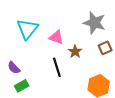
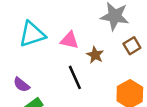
cyan triangle: (27, 29) -> (32, 34), turned 40

